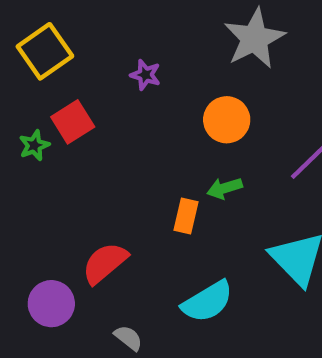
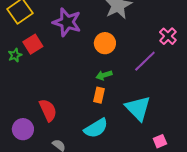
purple star: (145, 75) -> (67, 22), size x2.0
orange rectangle: (186, 216) -> (99, 95), moved
red semicircle: (105, 263) -> (48, 110), turned 105

